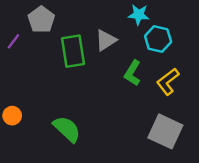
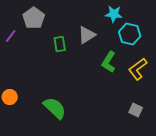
green rectangle: (73, 51) -> (60, 44), size x0.6
gray square: (165, 131) -> (136, 110), size x0.5

